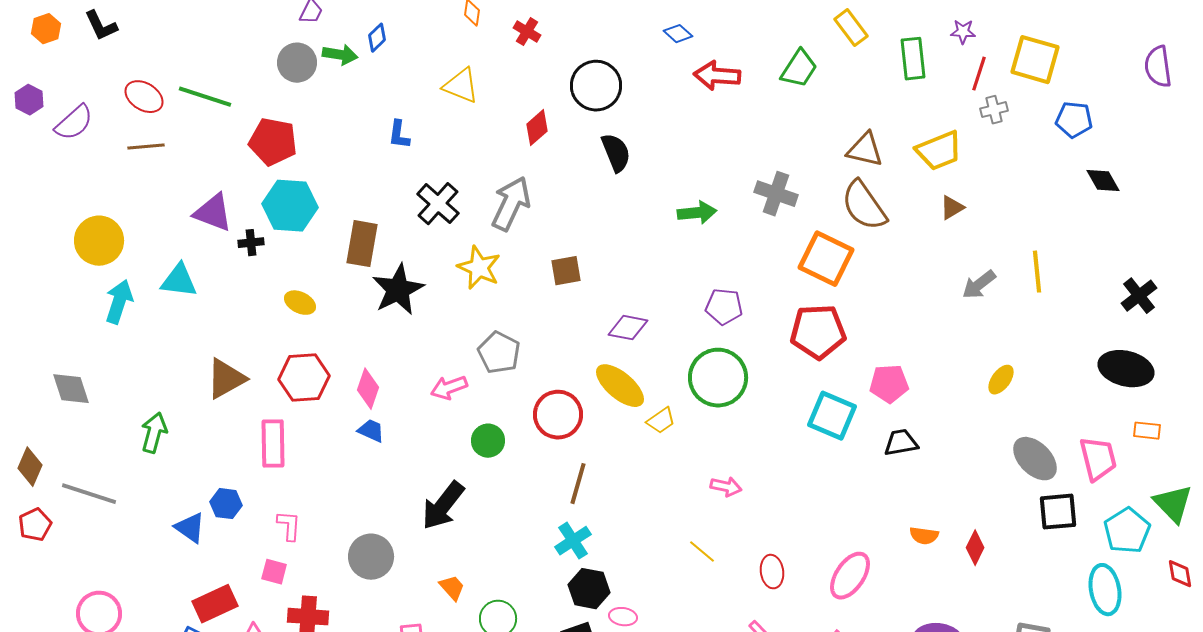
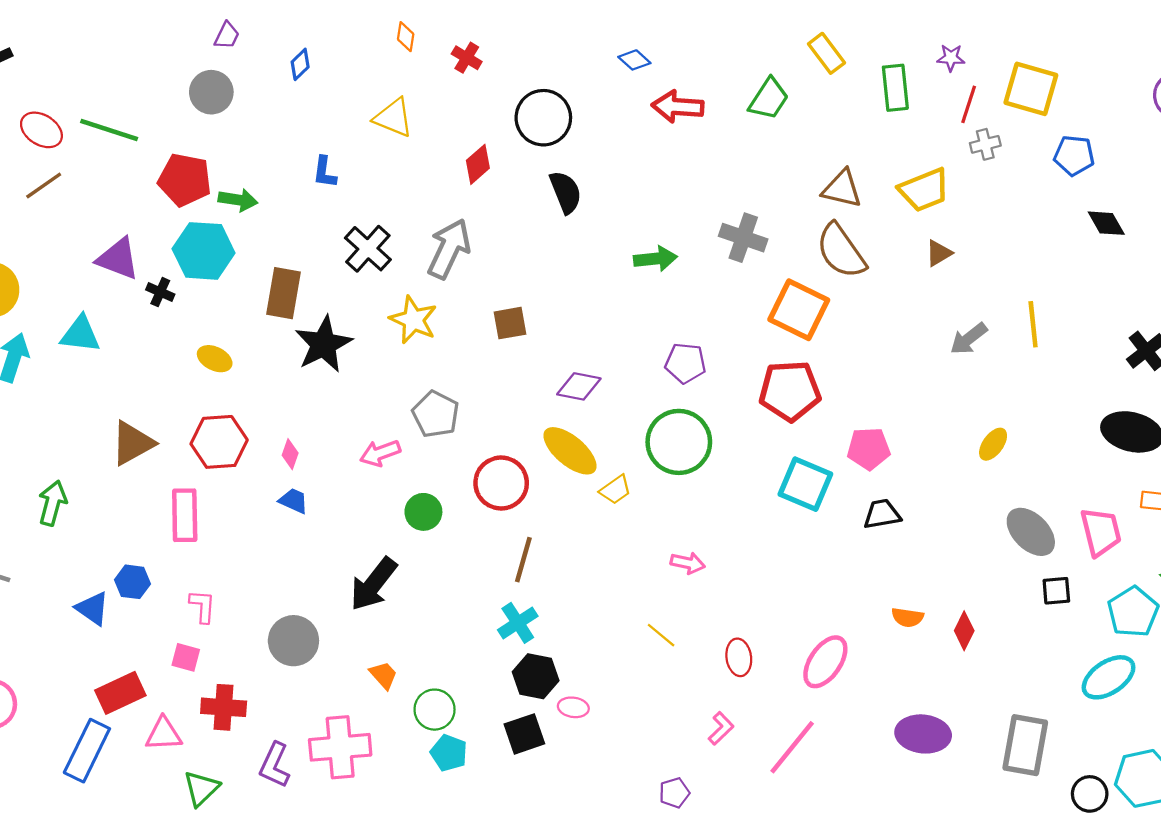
green arrow: (340, 55) -> (238, 200), moved
brown line: (146, 147) -> (44, 185), turned -30
black cross: (251, 243) -> (160, 292), turned 30
pink diamond: (368, 389) -> (290, 454), size x0.7
black square: (1058, 512) -> (1056, 591), size x0.7
cyan ellipse: (1105, 590) -> (1109, 677), turned 66

